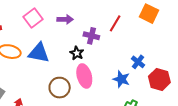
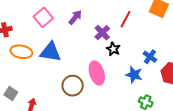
purple arrow: (65, 19) -> (75, 17), turned -49
purple cross: (91, 36) -> (102, 33), turned 35
black star: (77, 53) -> (113, 49), moved

